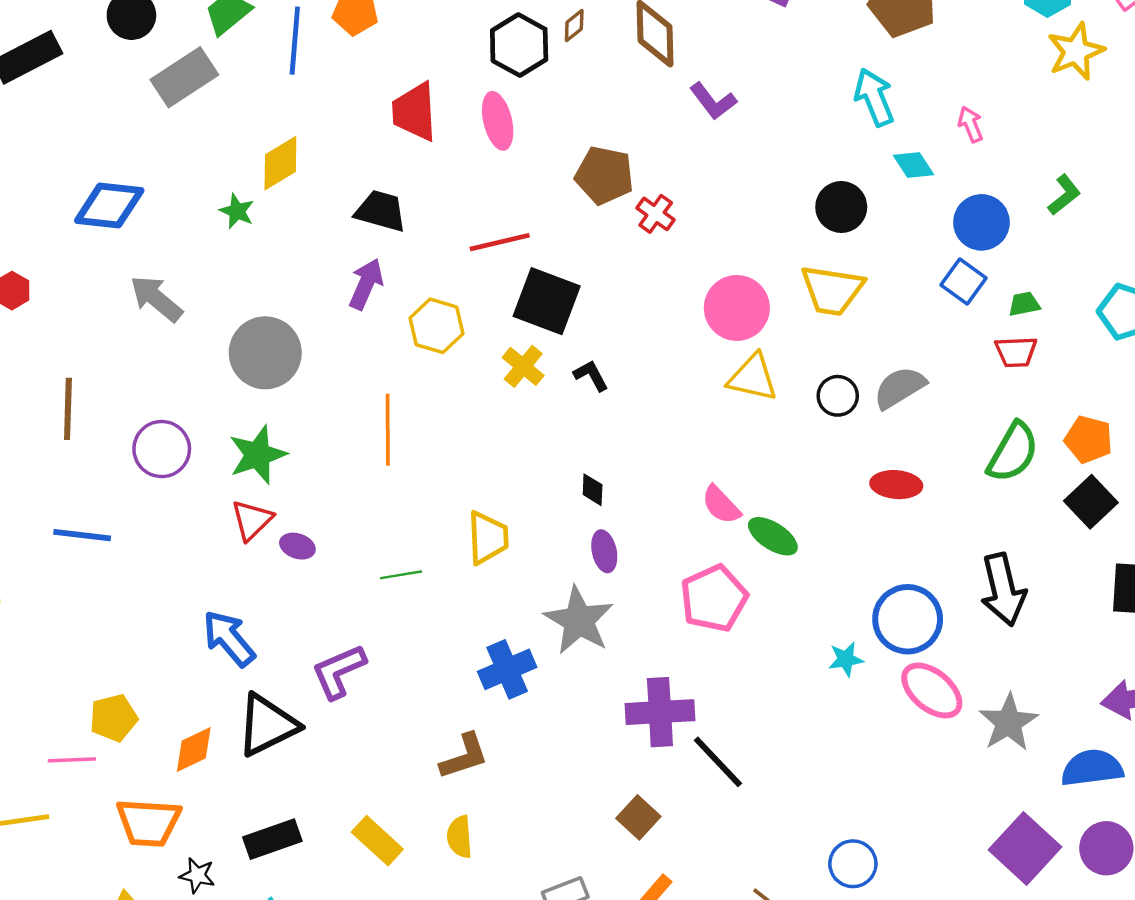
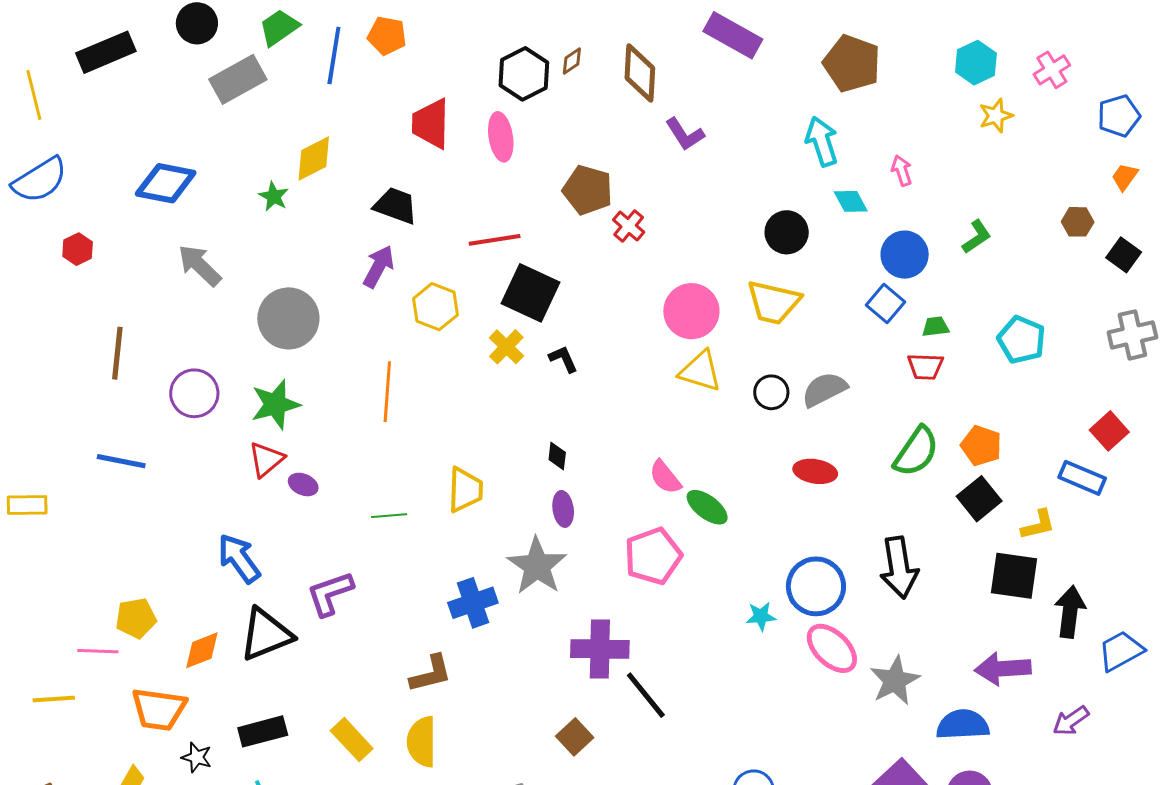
yellow star: (1076, 51) -> (996, 116), size x0.7
yellow semicircle: (460, 837) -> (422, 742), size x1.4

